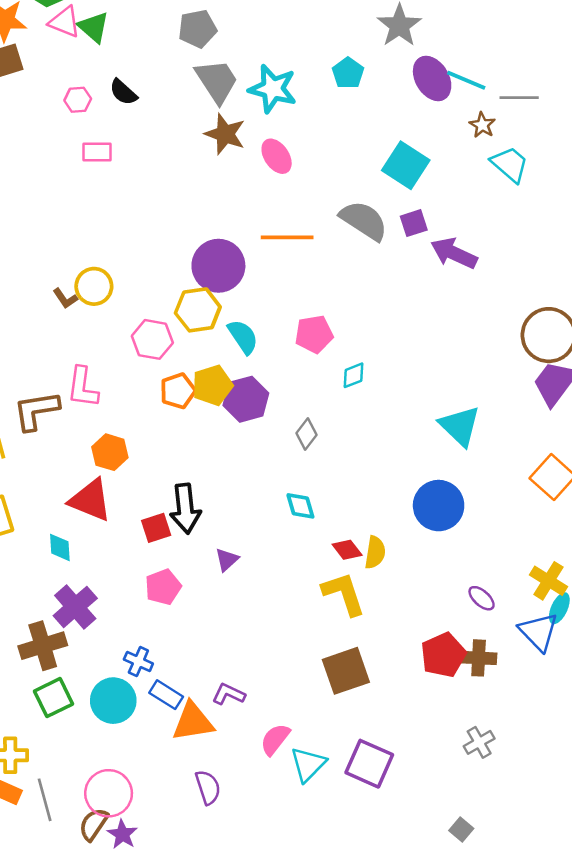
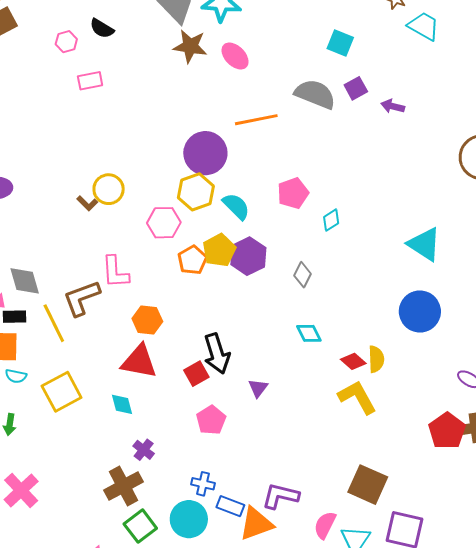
cyan square: (406, 165) -> (340, 43), size x0.7
purple arrow: (454, 253) -> (393, 106), size x0.6
purple cross: (75, 607) -> (144, 450), size x0.6
brown square: (346, 671) -> (368, 485), moved, turned -36
purple L-shape: (229, 694) -> (280, 496), size x1.4

